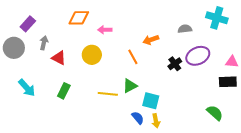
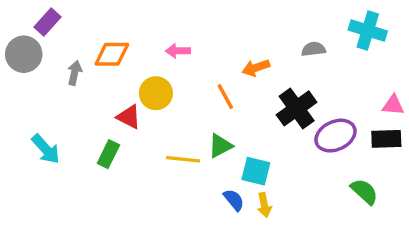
orange diamond: (79, 18) -> (112, 54), moved
purple rectangle: (28, 24) -> (47, 22), moved
gray circle: (14, 48) -> (24, 54), moved
purple ellipse: (198, 56) -> (335, 136), moved
red triangle: (59, 58) -> (129, 117), moved
black cross: (175, 64) -> (297, 108), size x1.6

